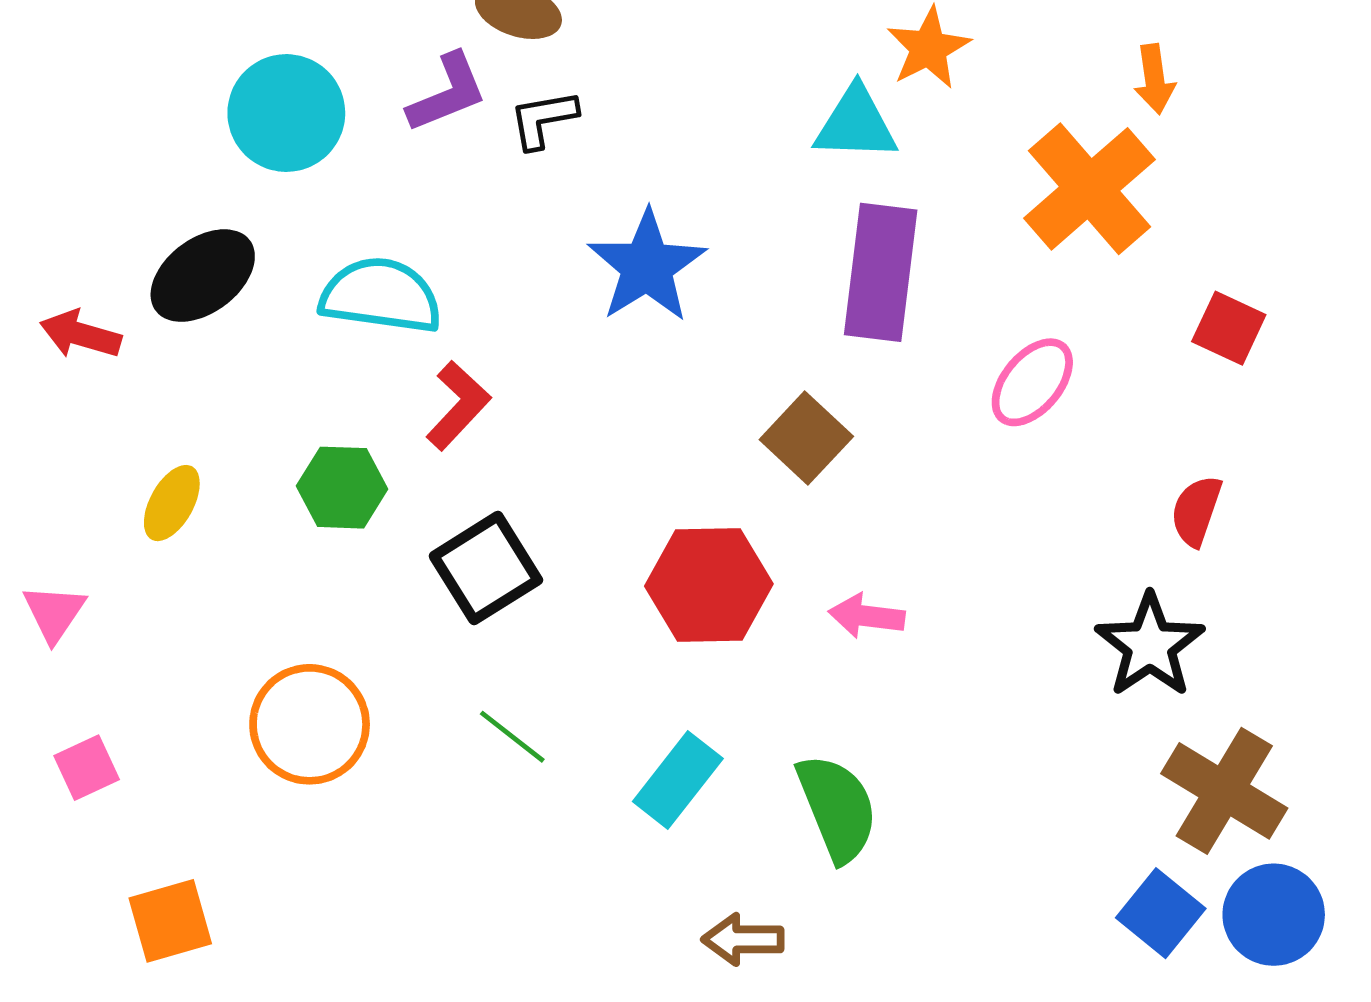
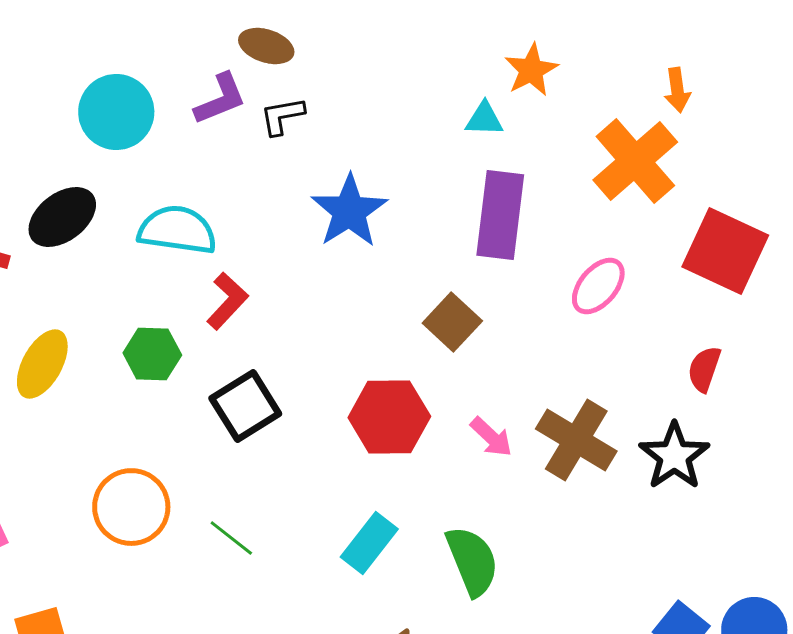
cyan triangle: (856, 124) -> (484, 119), size x0.7
red square: (1229, 328) -> (725, 251), size x1.8
yellow ellipse: (172, 503) -> (42, 364), size x1.4
pink arrow: (867, 616) -> (491, 437), turned -144
green line: (512, 737) -> (231, 538), moved
brown cross: (1224, 791) -> (576, 440), moved

